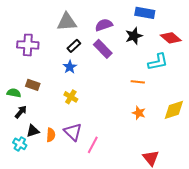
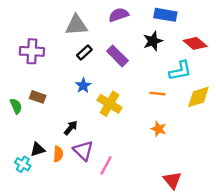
purple semicircle: (104, 25) -> (119, 15), moved
blue star: (70, 67) -> (83, 86), moved
green semicircle: (14, 93) -> (16, 106), turned 56
yellow cross: (71, 97) -> (109, 104), moved, size x1.5
yellow diamond: (174, 110) -> (198, 97), moved
black arrow: (21, 112) -> (71, 128), moved

